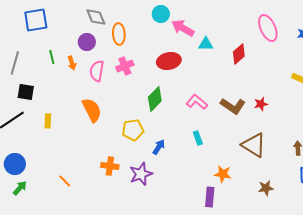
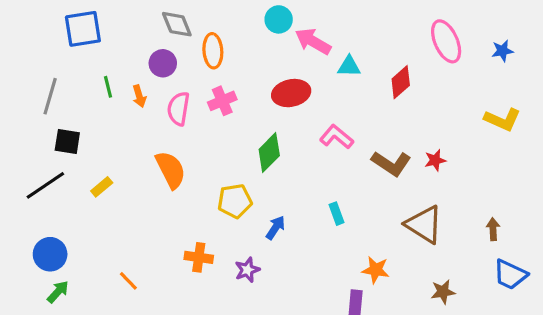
pink L-shape: (197, 102) -> (337, 137), moved
yellow rectangle: (48, 121) -> (102, 187), turned 48
purple star: (141, 174) -> (247, 270), size x0.7

